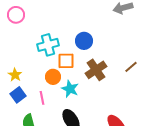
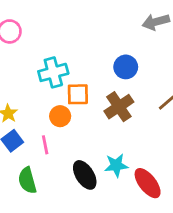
blue circle: (84, 41) -> (126, 67), moved
cyan star: (70, 89) -> (116, 165), moved, turned -30

